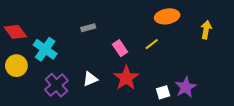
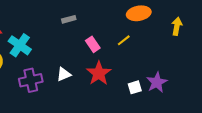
gray rectangle: (88, 28) -> (69, 19), moved
purple cross: (56, 85) -> (31, 80), turned 30

